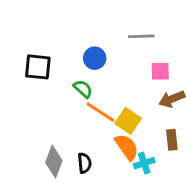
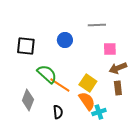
green semicircle: (83, 89) -> (47, 74), moved, size x1.5
orange line: (100, 112) -> (60, 85), moved
brown rectangle: (172, 140) -> (118, 88), moved
gray diamond: (54, 162) -> (28, 100), moved

